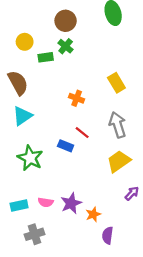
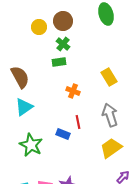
yellow circle: (25, 42) -> (39, 27), moved
green rectangle: (46, 57) -> (59, 62), moved
red line: (82, 133) -> (78, 122), turned 40

